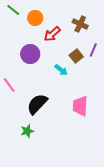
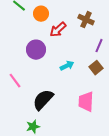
brown square: (76, 56) -> (96, 68), moved
cyan arrow: (61, 70) -> (67, 66), turned -64

